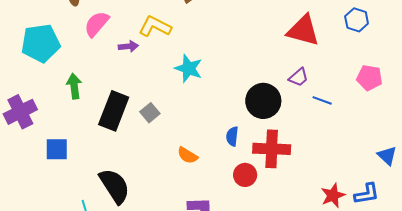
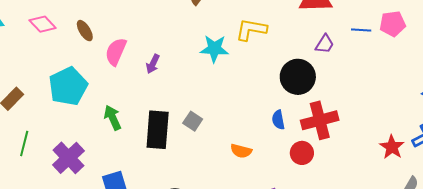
yellow L-shape: (155, 26) -> (251, 30), moved
purple arrow: (128, 46) -> (153, 64), turned 138
cyan star: (189, 68) -> (214, 49), moved
blue line: (322, 100) -> (361, 30), moved

